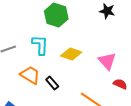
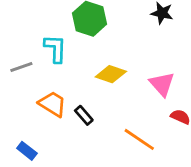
cyan L-shape: (40, 45) -> (55, 49), moved

